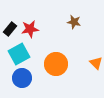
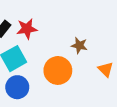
brown star: (74, 22) -> (79, 45), moved

